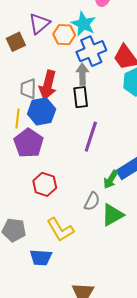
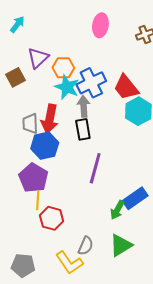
cyan star: (84, 24) -> (67, 87), moved
yellow line: (18, 119) -> (38, 200), moved
gray semicircle: (92, 201) -> (86, 246), moved

